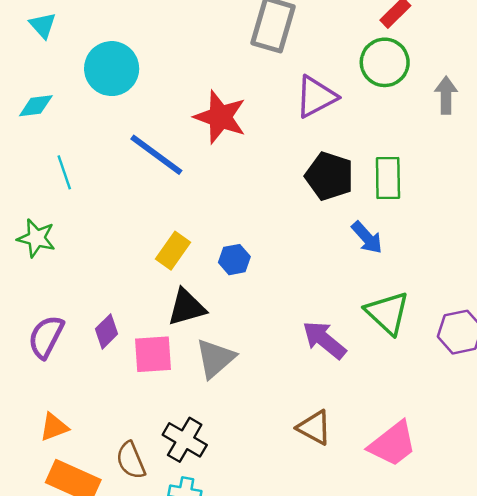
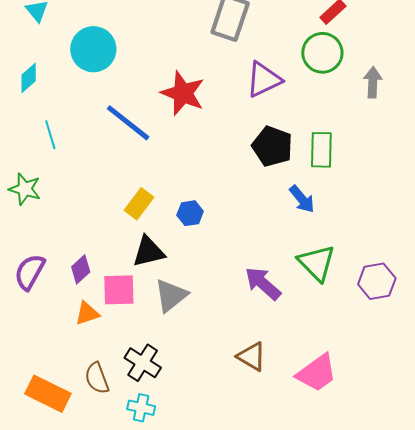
cyan diamond: (36, 106) -> (29, 78), turned -36
orange triangle: (54, 427) -> (87, 313), moved

